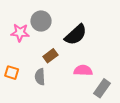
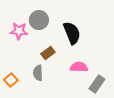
black semicircle: (76, 35) -> (72, 33), turned -70
orange square: (12, 73) -> (11, 80), moved, turned 32

